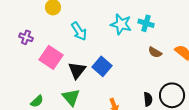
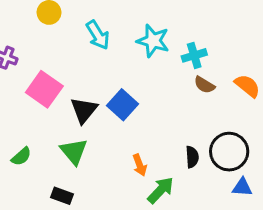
cyan cross: (146, 23) -> (194, 55), moved, turned -35
cyan arrow: (79, 31) -> (98, 35), moved

